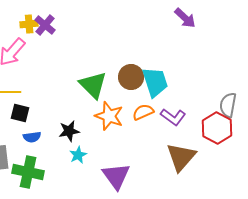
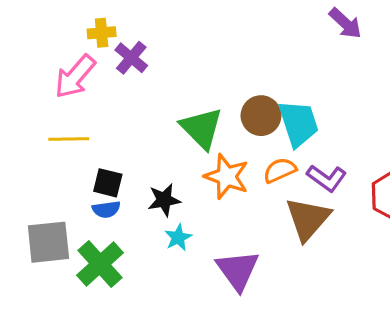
purple cross: (45, 25) -> (131, 58), moved
black square: (20, 113) -> (108, 183), moved
brown triangle: (181, 157) -> (308, 219), moved
green cross: (28, 172) -> (100, 264), turned 36

